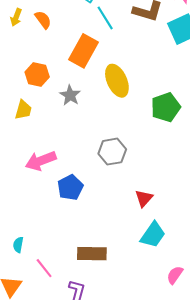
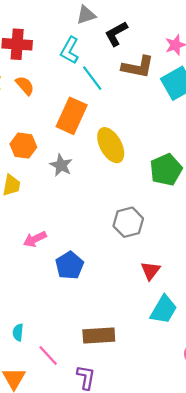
gray hexagon: (112, 152) -> (128, 222), moved
pink arrow: (41, 161) -> (35, 239), size x0.7

